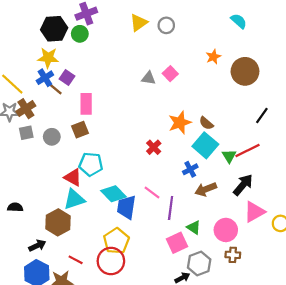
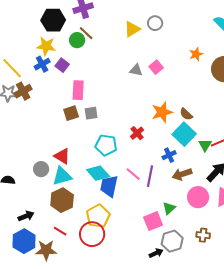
yellow triangle: (139, 23) -> (132, 29), moved
green circle: (80, 34) -> (77, 40), moved
brown line: (54, 88) -> (86, 33), moved
gray square: (26, 133) -> (91, 113), moved
gray circle: (52, 137) -> (41, 169), moved
cyan pentagon: (91, 164) -> (106, 145), moved
purple line: (171, 208) -> (150, 176), moved
brown hexagon: (58, 222) -> (62, 200), moved
green triangle: (194, 227) -> (169, 208), turned 40
pink circle: (226, 230) -> (198, 197), moved

